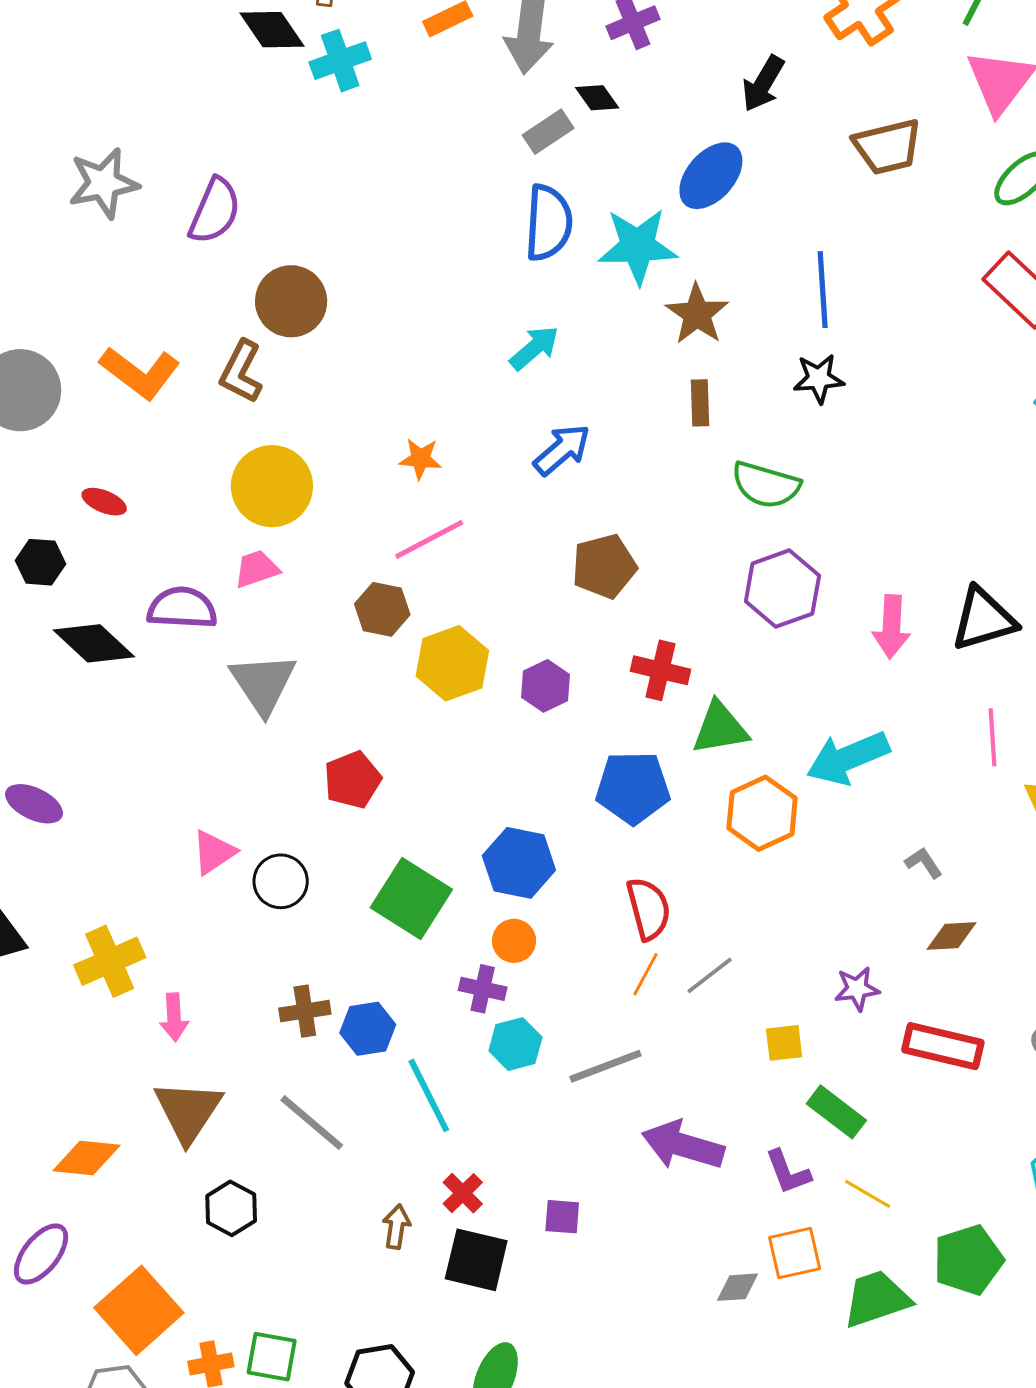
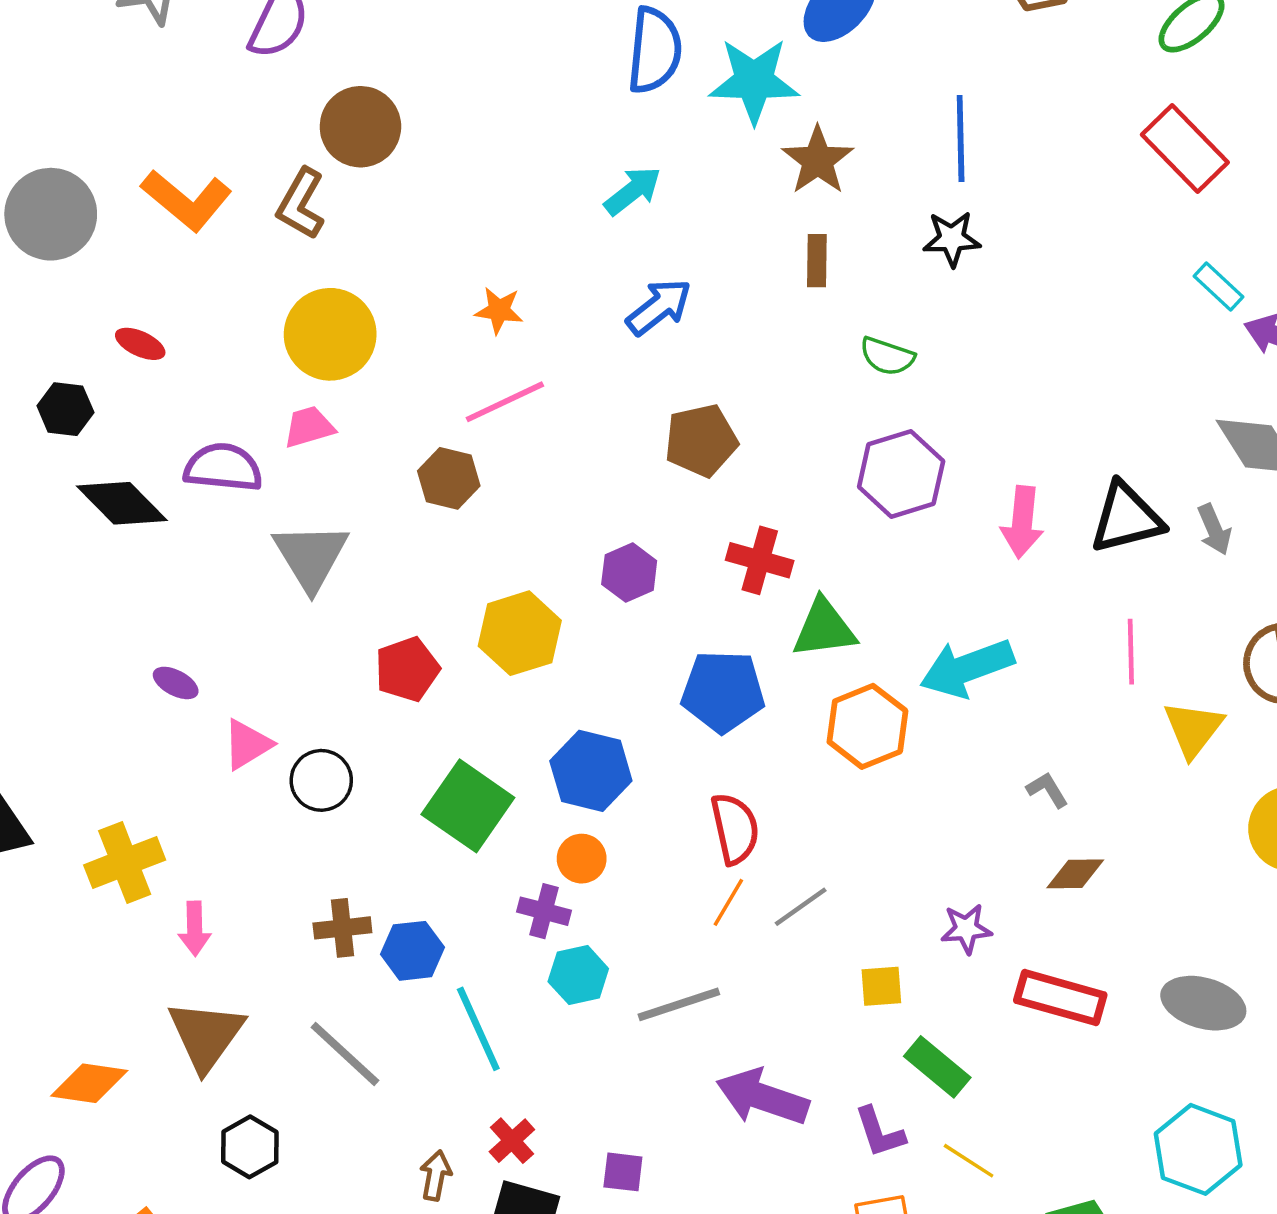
green semicircle: (766, 485) -> (887, 356), size x0.7
yellow hexagon: (452, 663) -> (520, 633), moved
purple ellipse: (34, 804) -> (176, 683), moved, size x0.7

